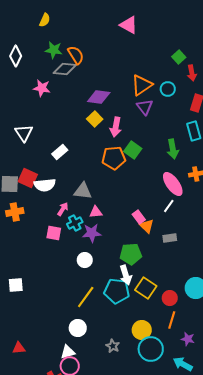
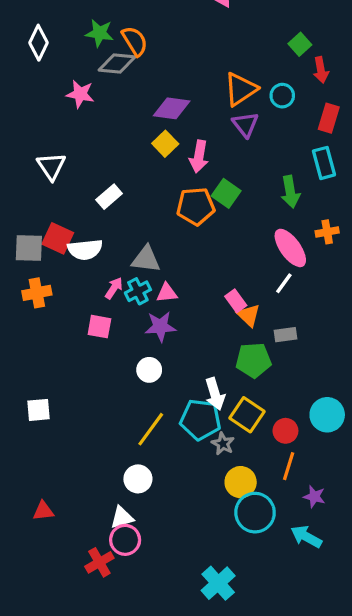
cyan cross: (75, 223) -> (138, 291), moved
green pentagon: (131, 254) -> (253, 360), moved
gray star: (113, 346) -> (223, 444), moved

